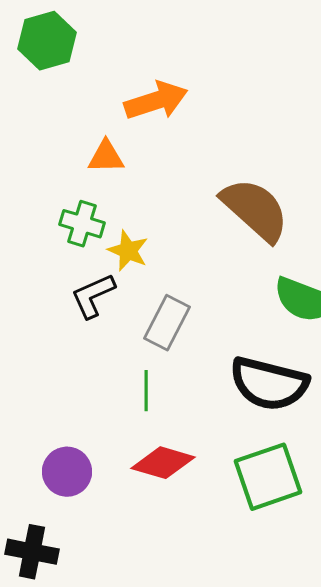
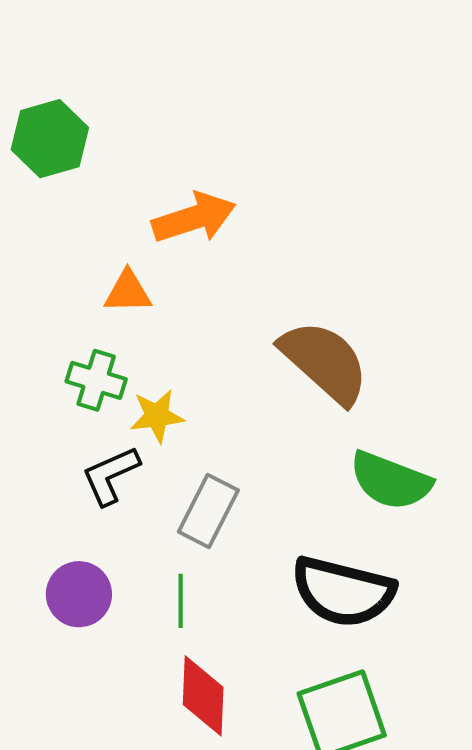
yellow star: (128, 251) -> (157, 416), turned -30
red diamond: (163, 463) -> (203, 696), turned 76
purple circle: (67, 472) -> (79, 594), moved

